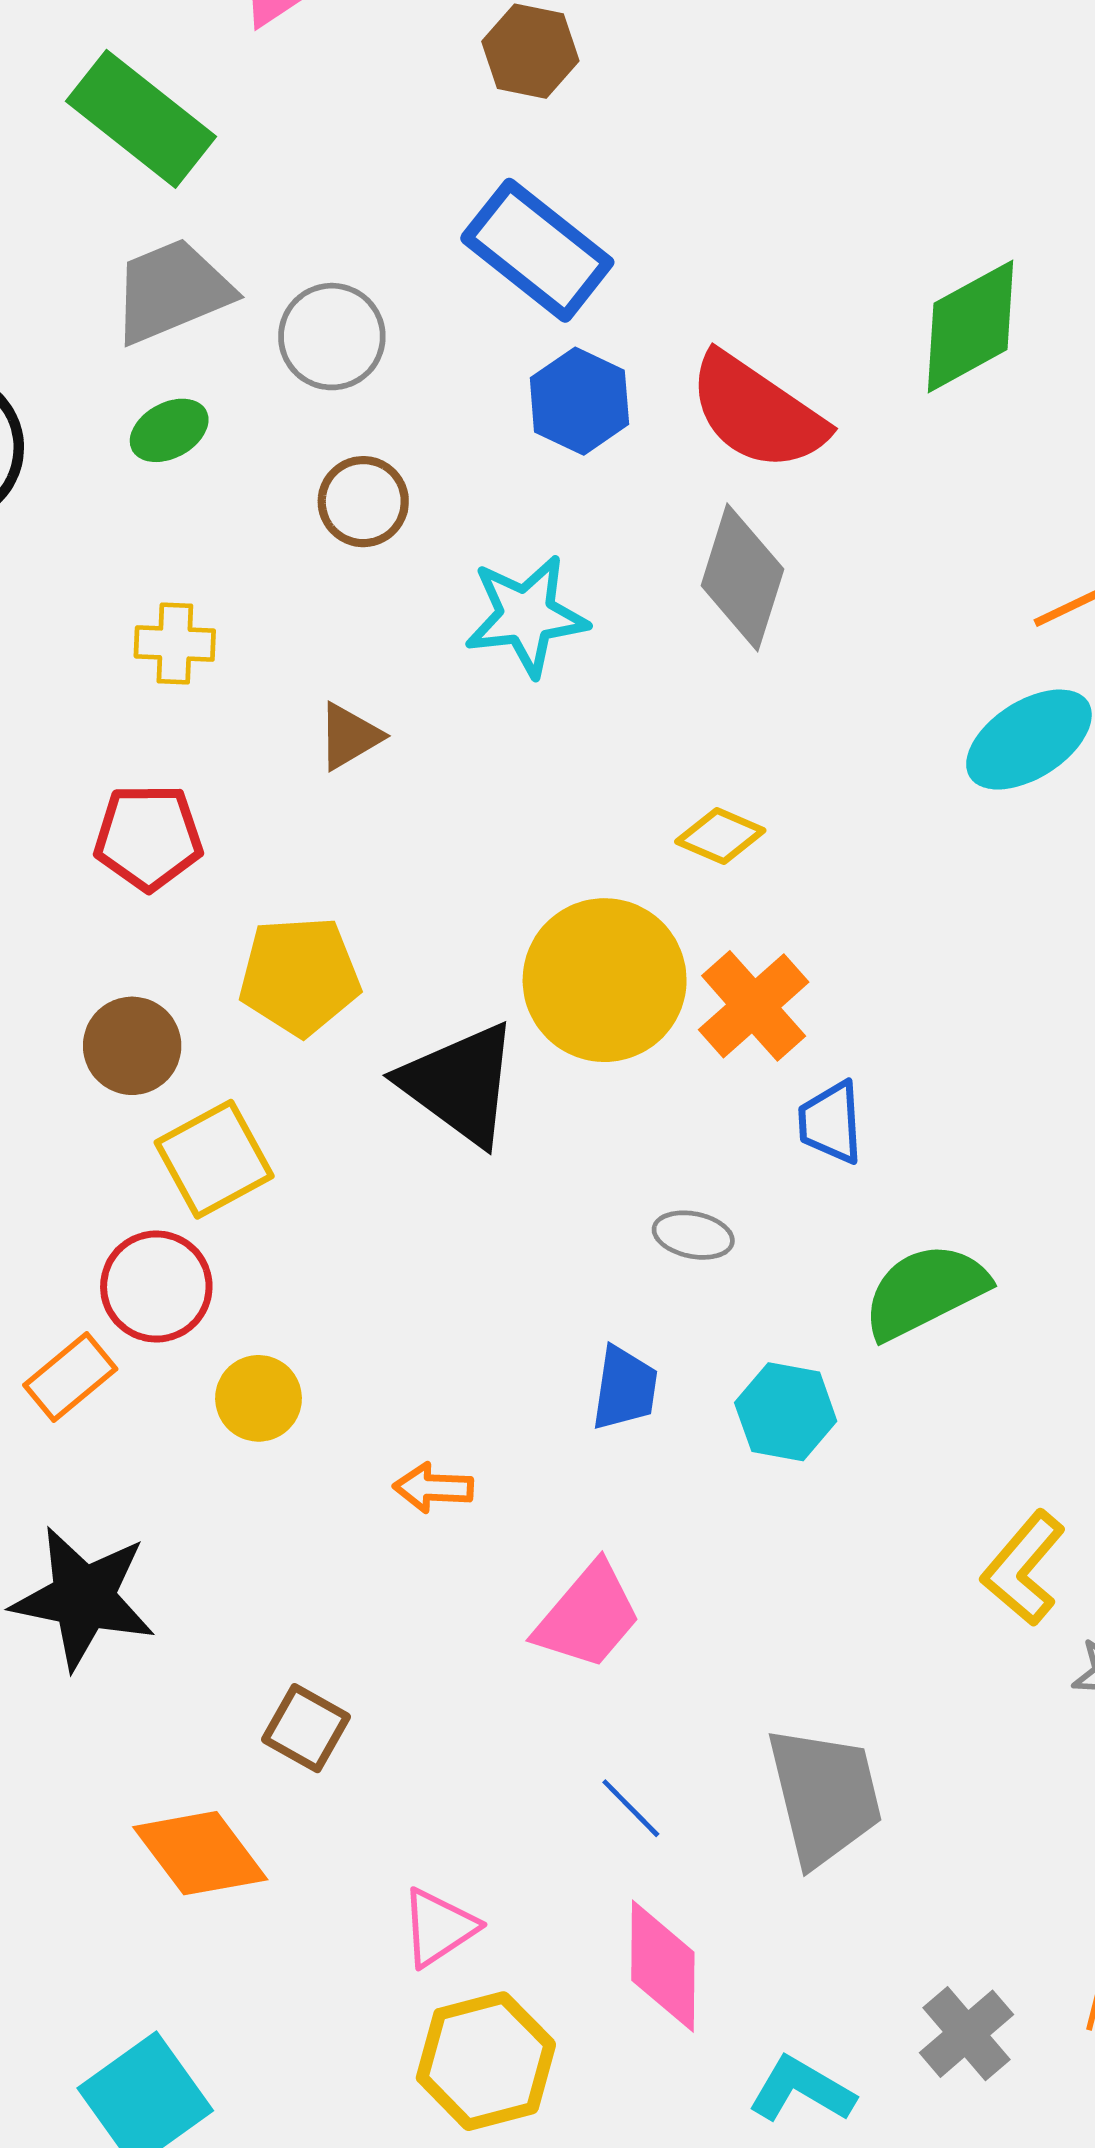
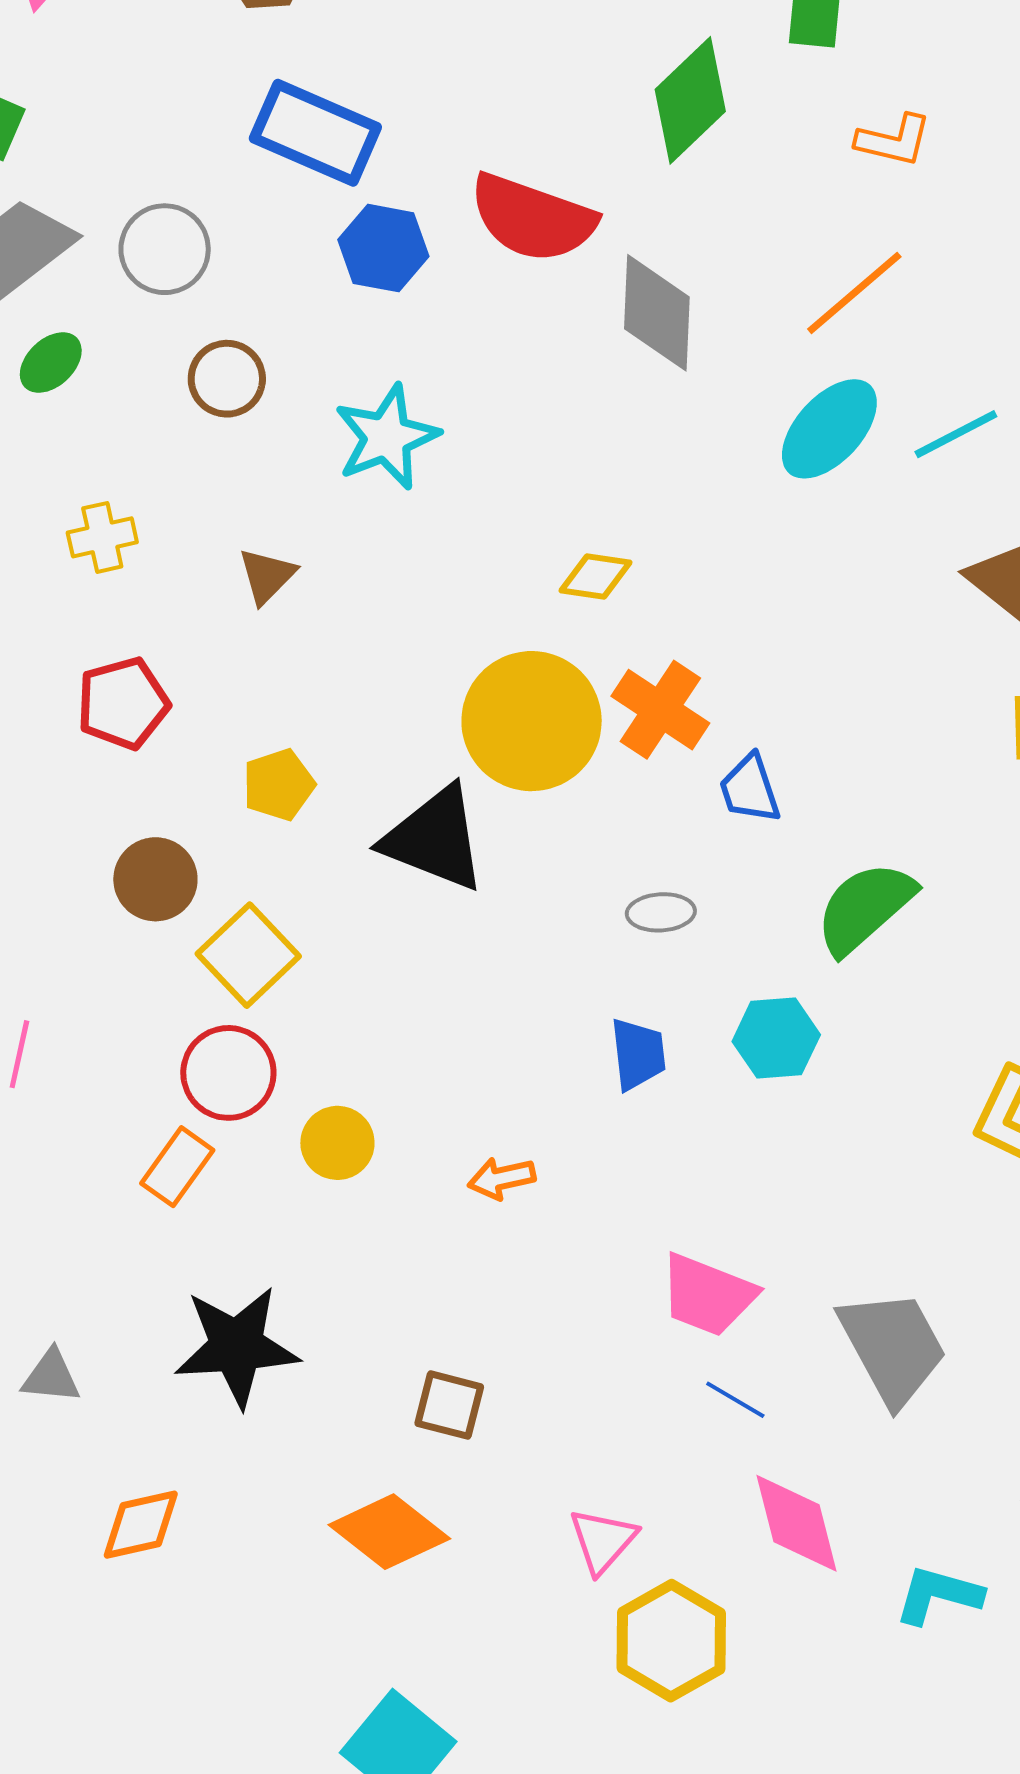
gray diamond: (742, 577) -> (657, 313), moved
yellow pentagon: (300, 976) -> (279, 785), size x0.7
pink trapezoid: (588, 1616) -> (708, 1295), moved, turned 86

